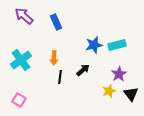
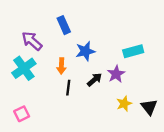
purple arrow: (24, 16) -> (32, 41), moved
blue star: (94, 45) -> (85, 51), moved
purple star: (119, 74) -> (116, 74), moved
pink square: (19, 100) -> (22, 114), turned 32

